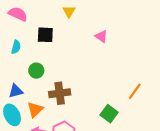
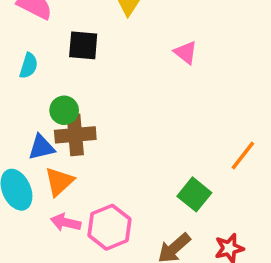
blue triangle: (16, 91) -> (41, 147), moved
brown cross: (60, 93) -> (75, 135), moved

